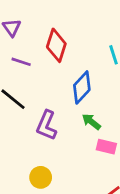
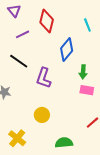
purple line: (21, 62) -> (23, 34), turned -40
green arrow: (91, 122) -> (83, 72), moved, turned -120

